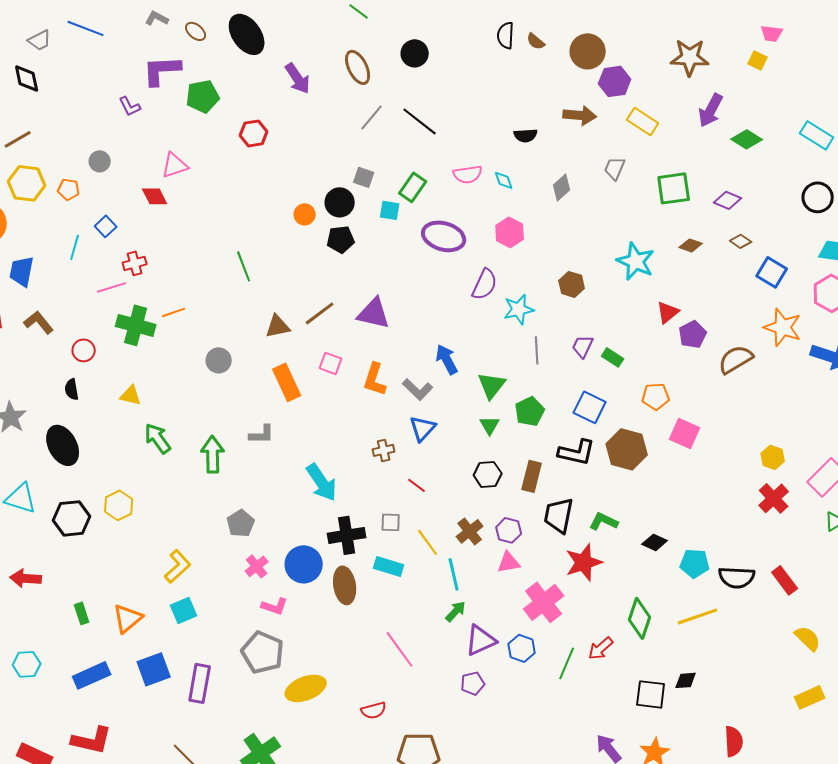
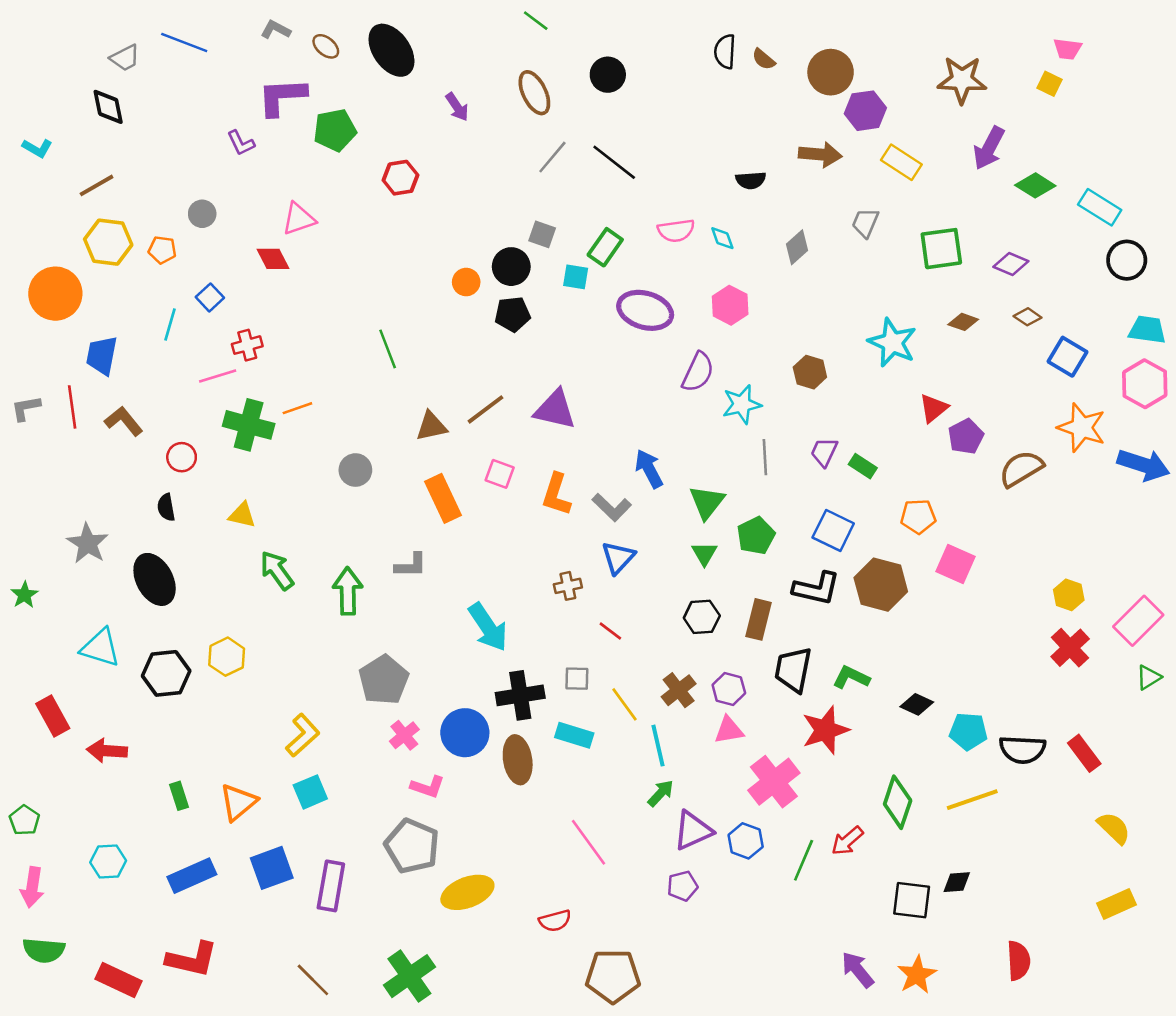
purple arrow: (298, 78) -> (457, 107), size x0.7
cyan rectangle: (817, 135) -> (1100, 207), moved
gray pentagon: (241, 523) -> (384, 680), size x1.4

